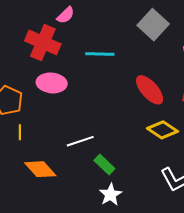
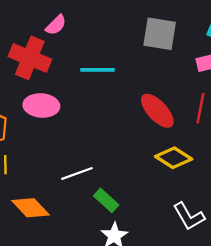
gray square: (153, 25) -> (160, 34), turned -32

